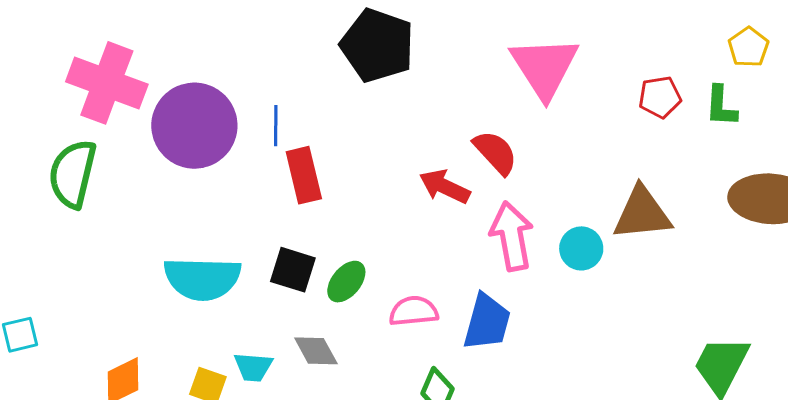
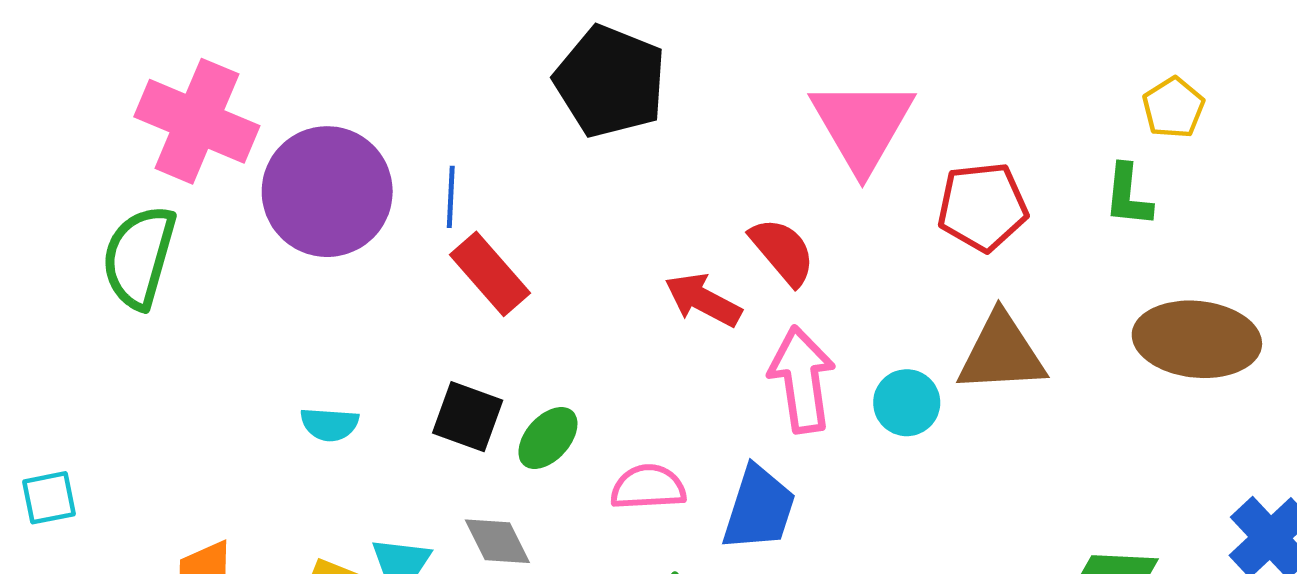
red pentagon: (660, 97) -> (983, 207), moved, size x1.4
red rectangle: (304, 175) -> (490, 274), turned -30
cyan semicircle: (202, 279) -> (330, 424), size x0.5

